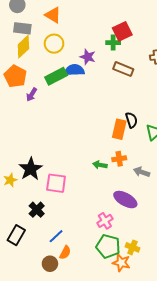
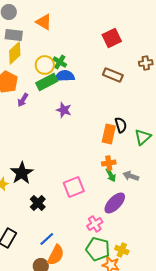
green cross: (113, 43) -> (60, 62), moved, turned 32
yellow circle: (54, 44) -> (45, 65), moved
purple star: (88, 57) -> (64, 110), moved
green arrow: (100, 165) -> (111, 175), moved, turned -128
pink square: (56, 183) -> (74, 187), moved, turned -30
purple ellipse: (125, 200) -> (115, 203), turned -75
black cross: (37, 210) -> (38, 203), moved
orange semicircle: (65, 252) -> (56, 255), size x1.5

